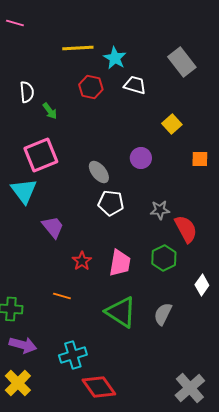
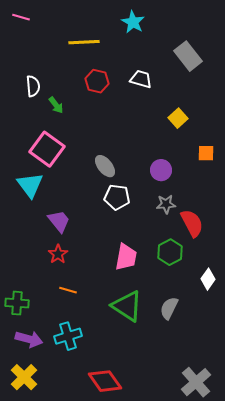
cyan star: (115, 58) -> (133, 22), moved
pink square: (41, 155) -> (47, 149), turned -32
purple circle: (141, 158) -> (161, 170), moved
red star: (82, 261) -> (58, 254), moved
cyan cross: (73, 355) -> (68, 336), moved

